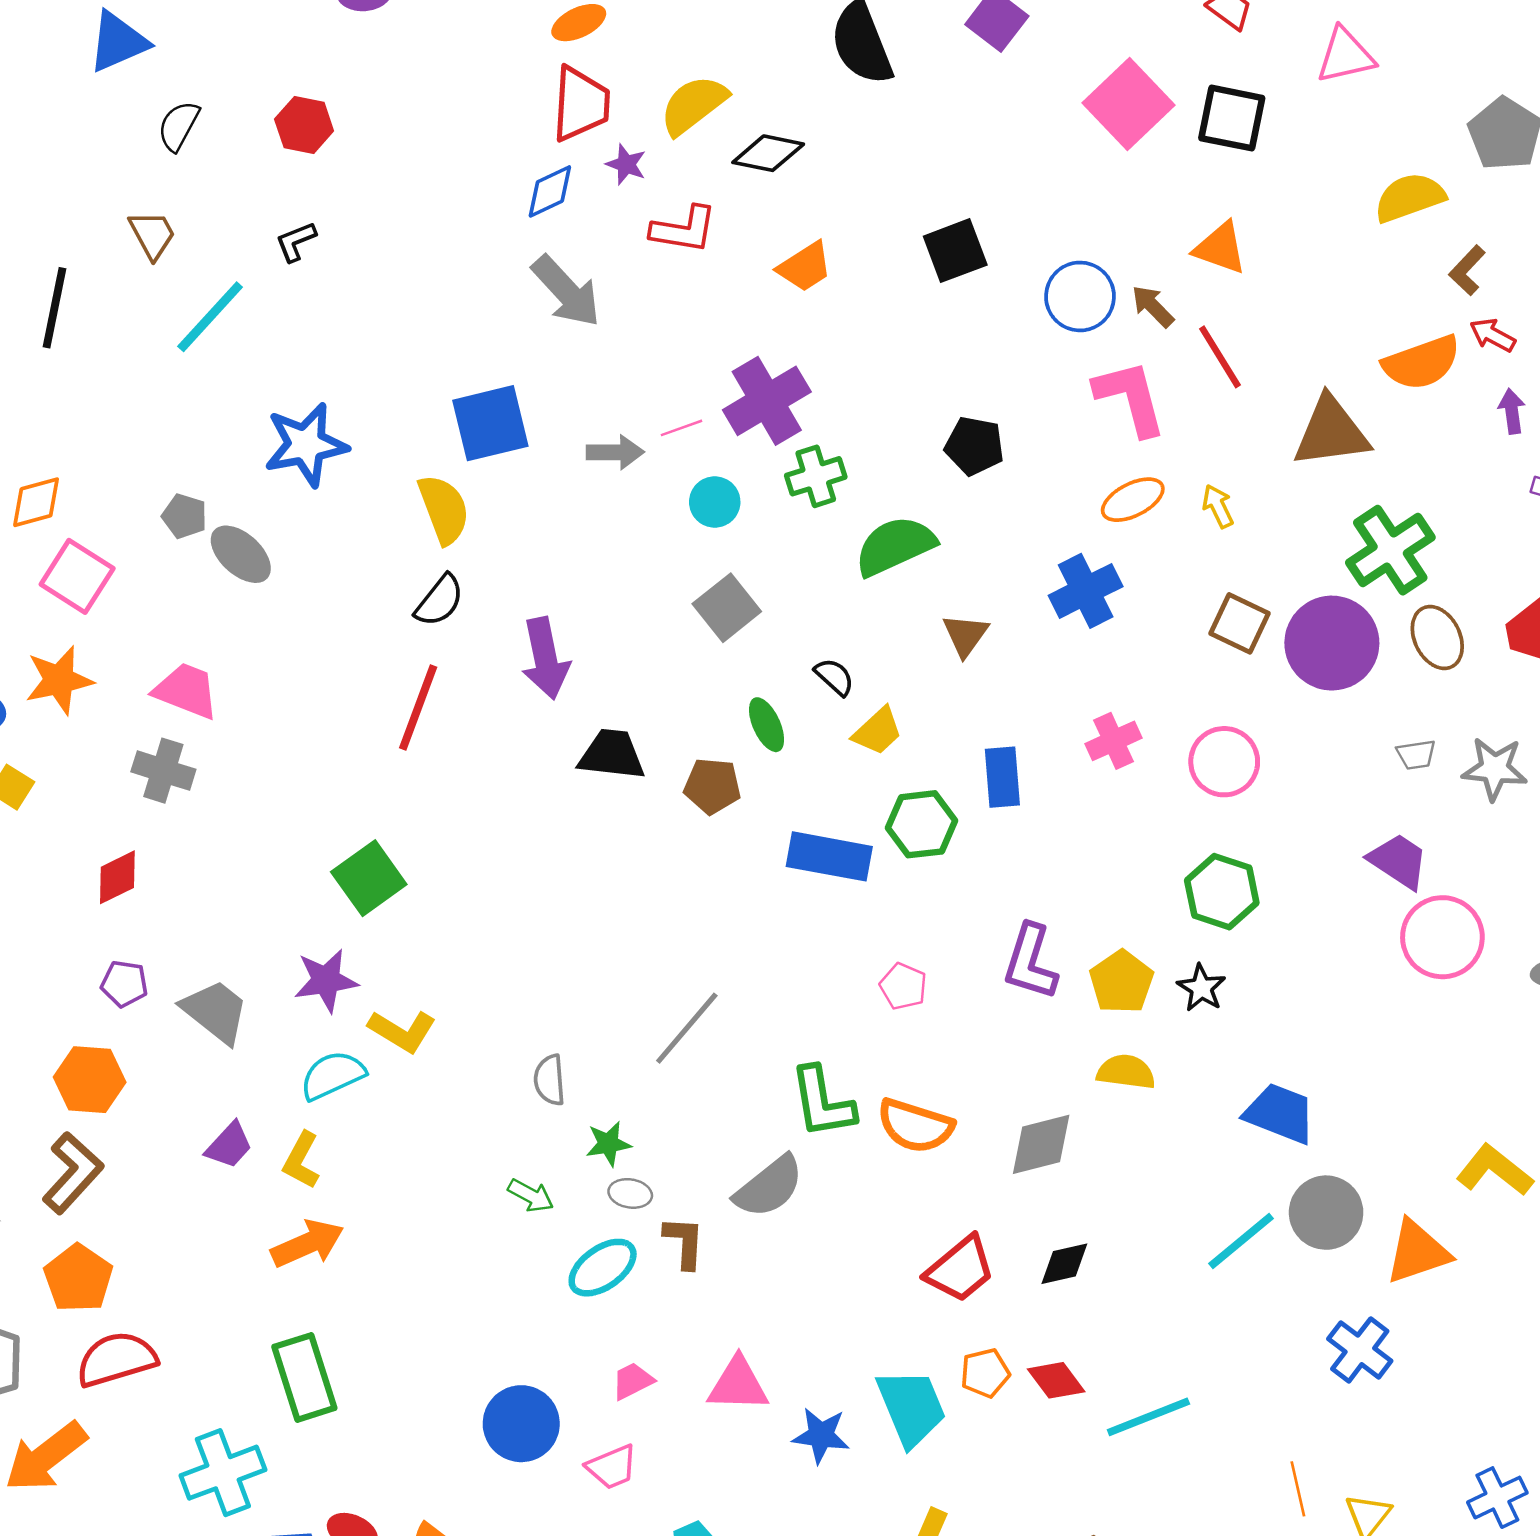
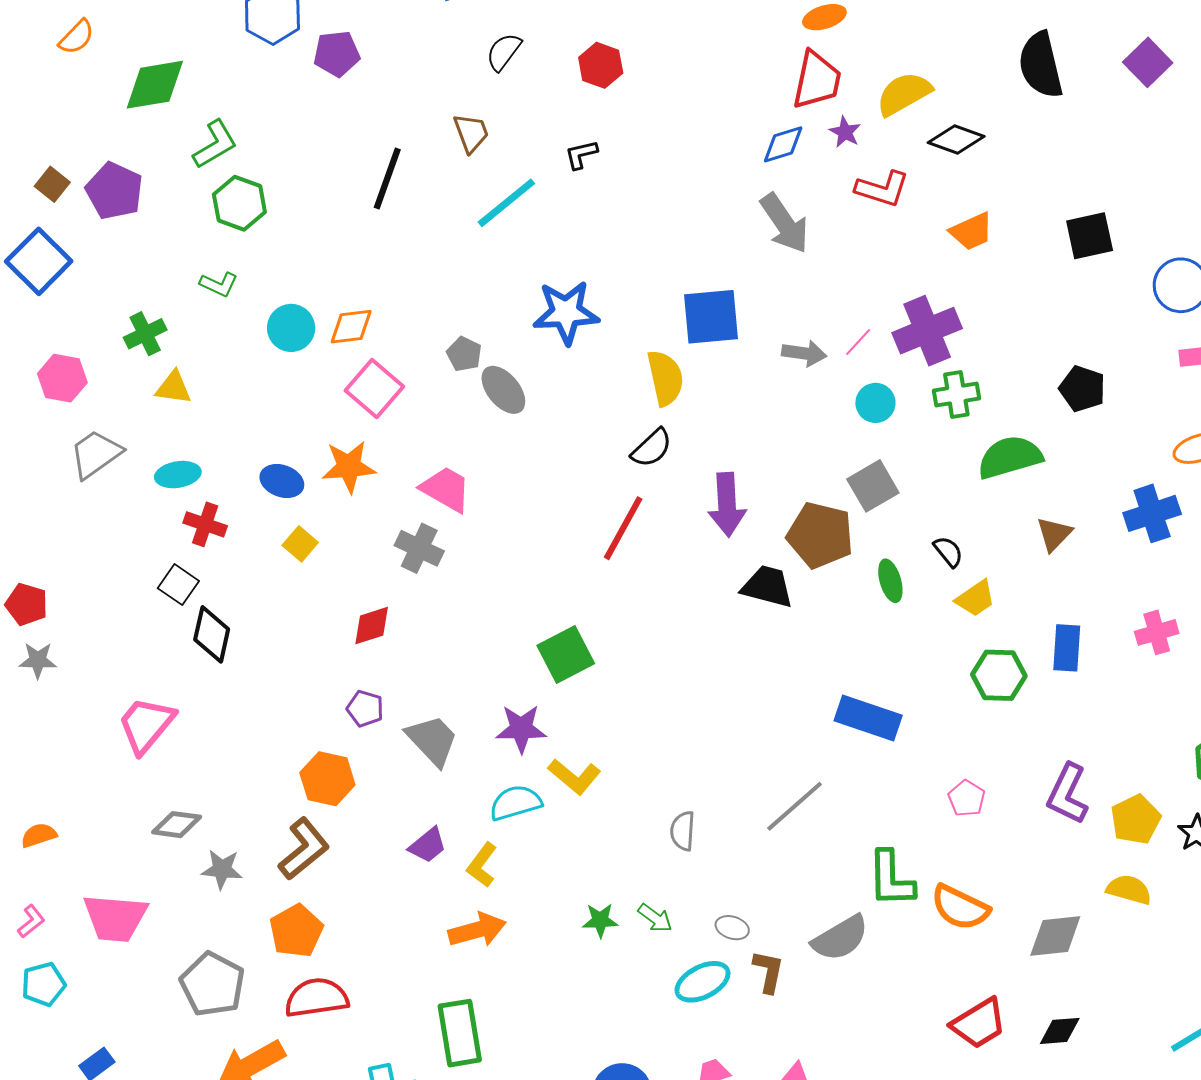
pink line: (682, 428) -> (858, 342), turned -36
brown pentagon: (712, 786) -> (820, 535), moved, size x1.5
blue rectangle: (829, 856) -> (868, 718), moved
green star: (608, 1144) -> (600, 920), moved

